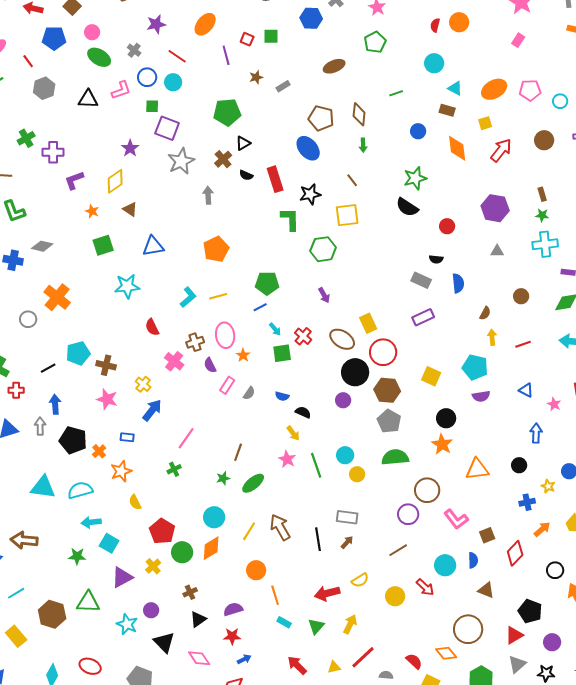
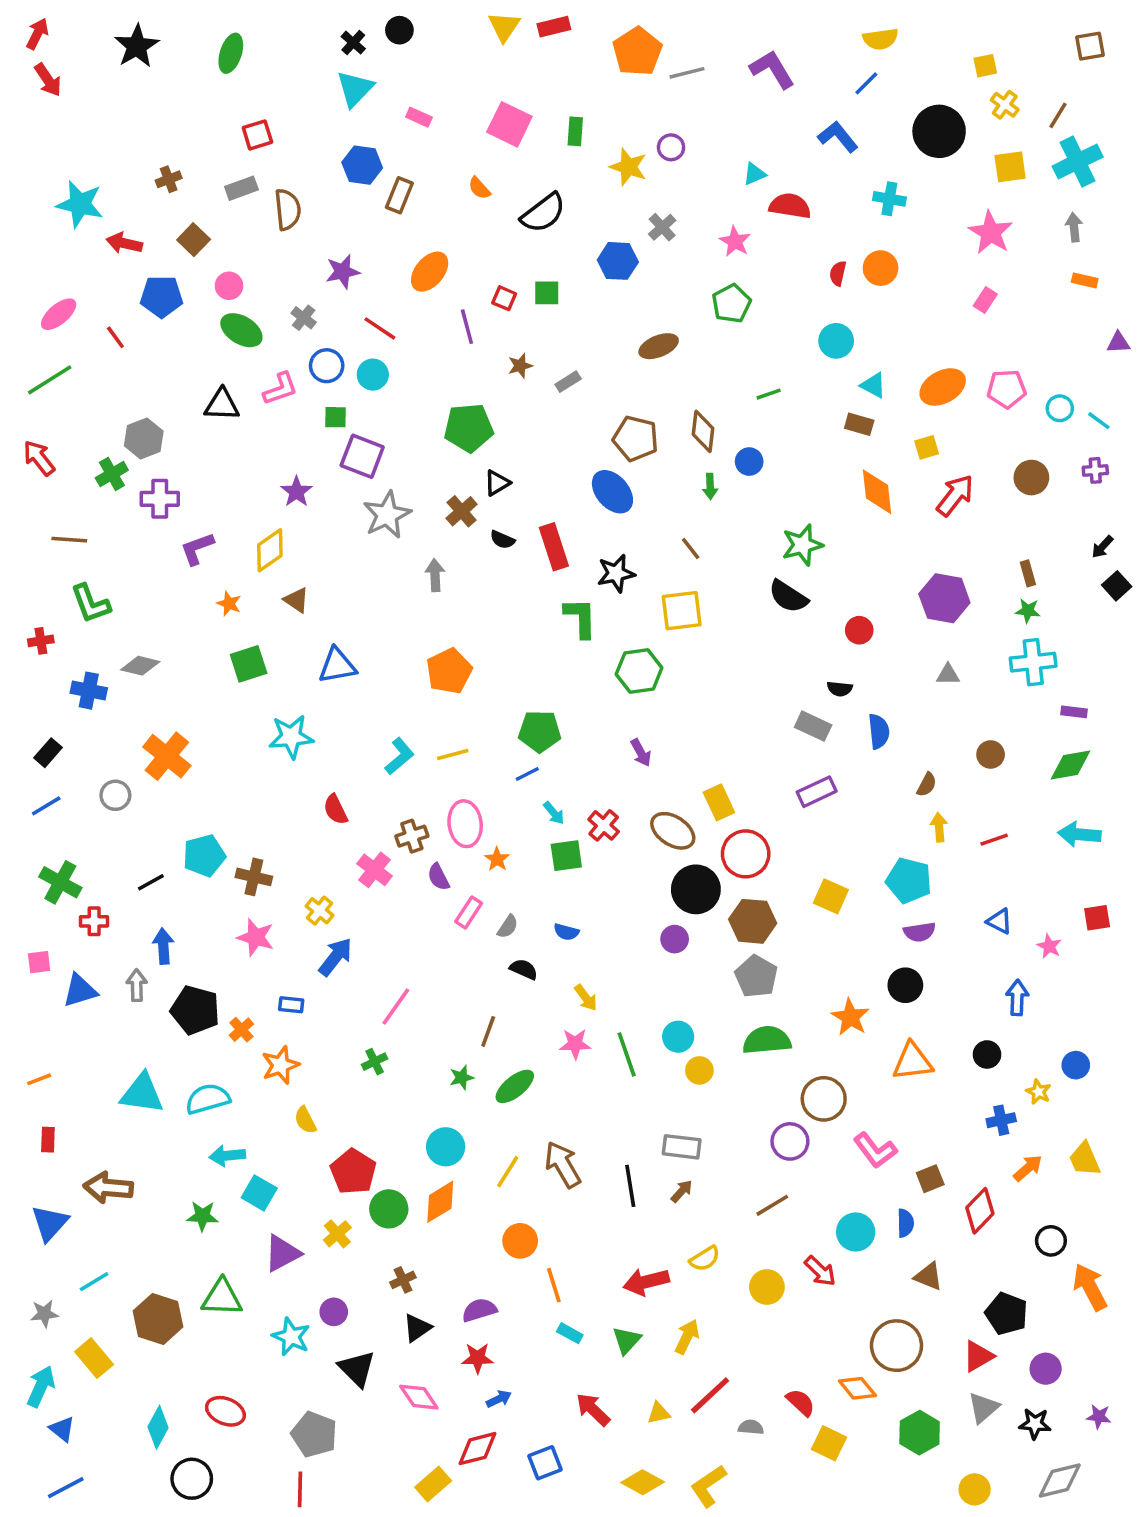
gray hexagon: (44, 88) -> (144, 438), moved
blue circle: (418, 131) -> (749, 462), moved
black semicircle: (303, 412) -> (524, 969), moved
black circle: (446, 418) -> (905, 985), moved
pink star: (287, 459) -> (575, 1044), turned -30

